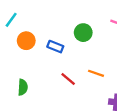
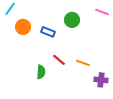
orange line: (96, 73) -> (83, 63), moved
green semicircle: (23, 87) -> (41, 72), moved

